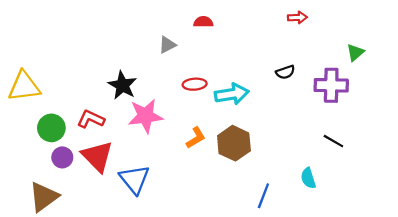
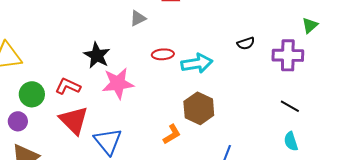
orange L-shape: (196, 138) -> (172, 134), moved
purple circle: (62, 157) -> (18, 121), moved
cyan semicircle: (308, 178) -> (291, 141), moved

